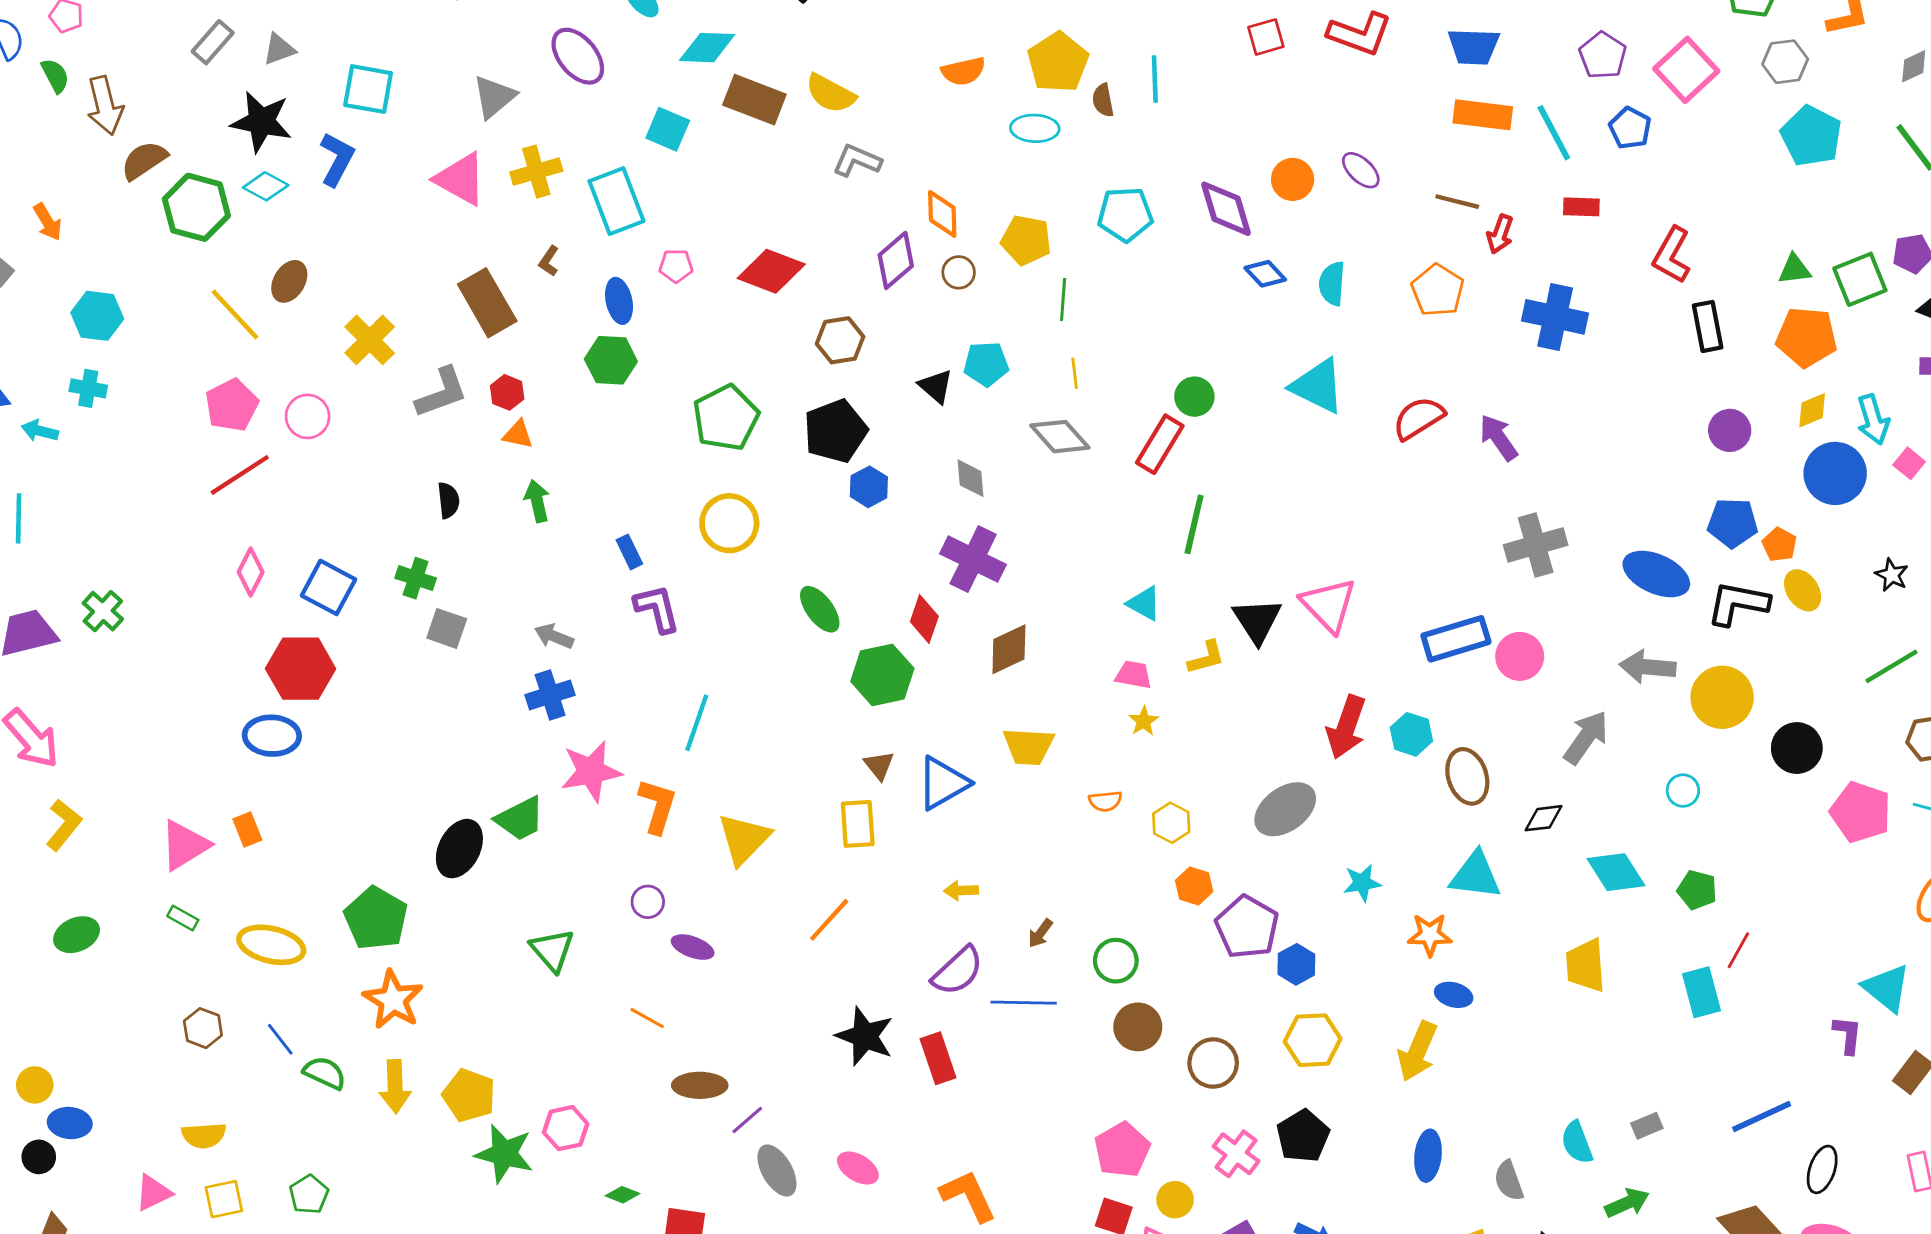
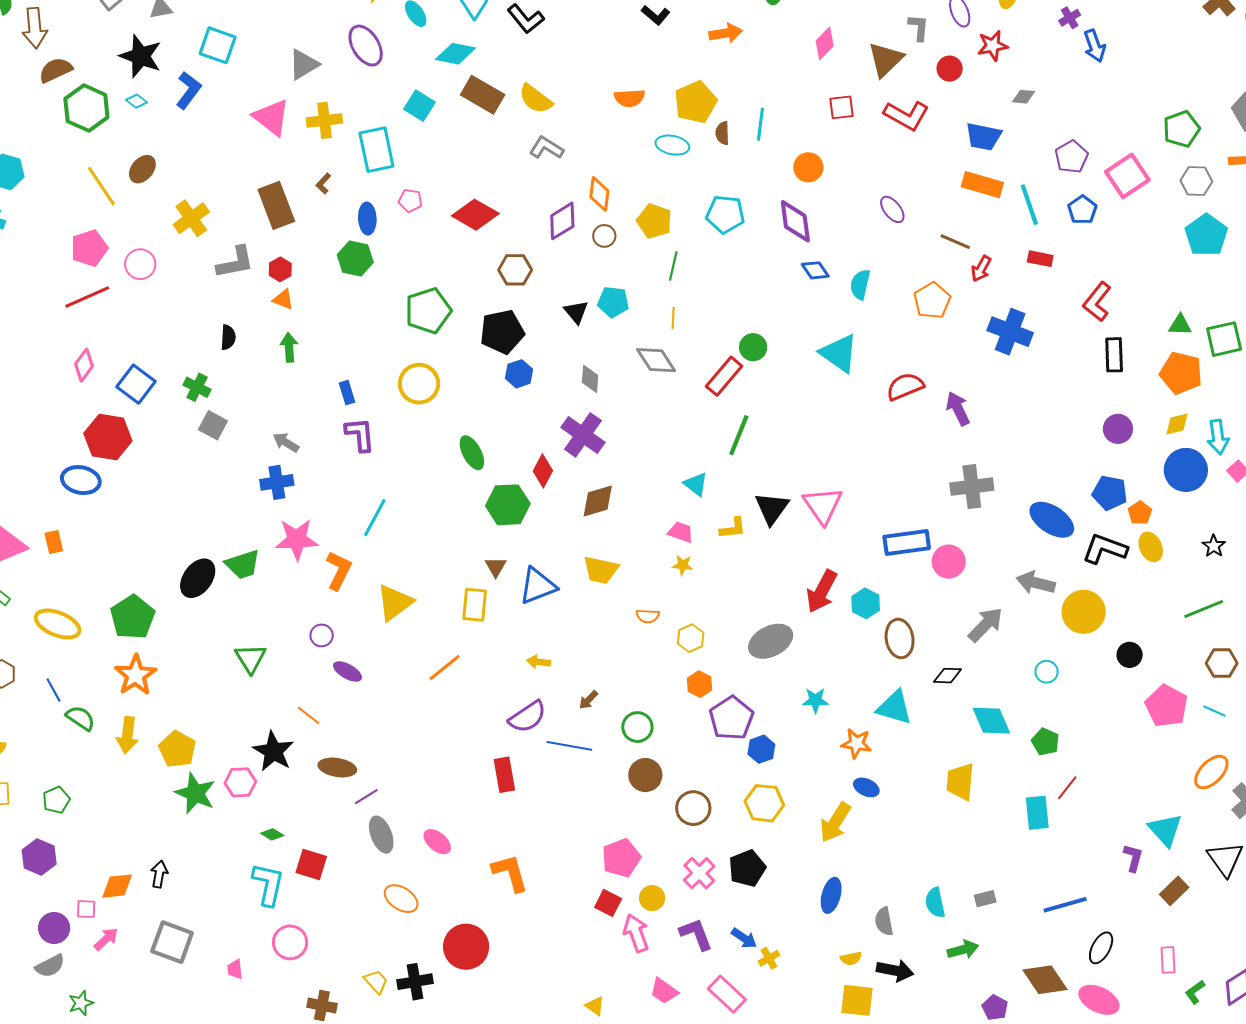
orange circle: (1293, 179) -> (808, 167), moved
cyan diamond: (266, 186) -> (137, 101), size x0.7
yellow star: (1144, 721) -> (683, 565), turned 30
black circle: (1797, 748) -> (1130, 655), size x0.7
black star: (865, 1036) -> (273, 751), moved

